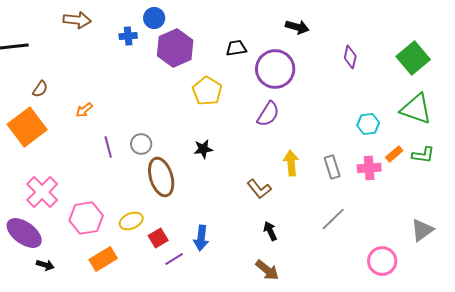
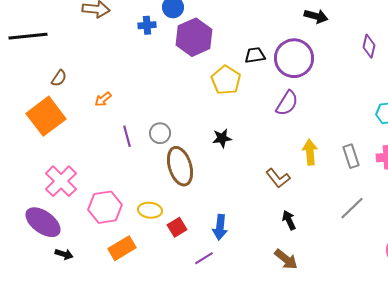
black trapezoid: (236, 48) -> (255, 55), moved
yellow ellipse: (131, 221) -> (150, 210), turned 30
purple line: (174, 259) -> (204, 258), moved

